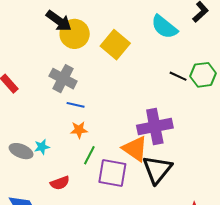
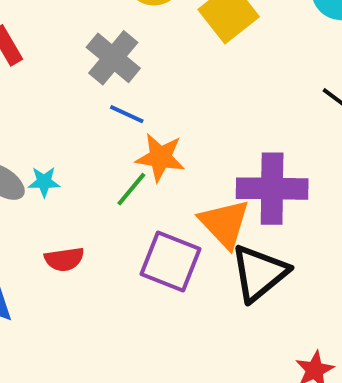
orange star: (79, 130) -> (160, 157), moved, size x1.4
green line: (89, 155) -> (131, 189), moved

